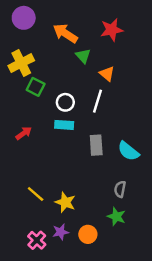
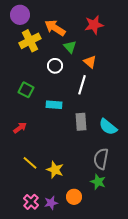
yellow cross: (21, 63) -> (30, 41), moved
green square: (36, 87) -> (26, 90), moved
white circle: (65, 102) -> (55, 66), moved
red arrow: (24, 133) -> (20, 128), moved
gray semicircle: (120, 189) -> (101, 159), size x1.5
purple star: (61, 232) -> (51, 203), moved

